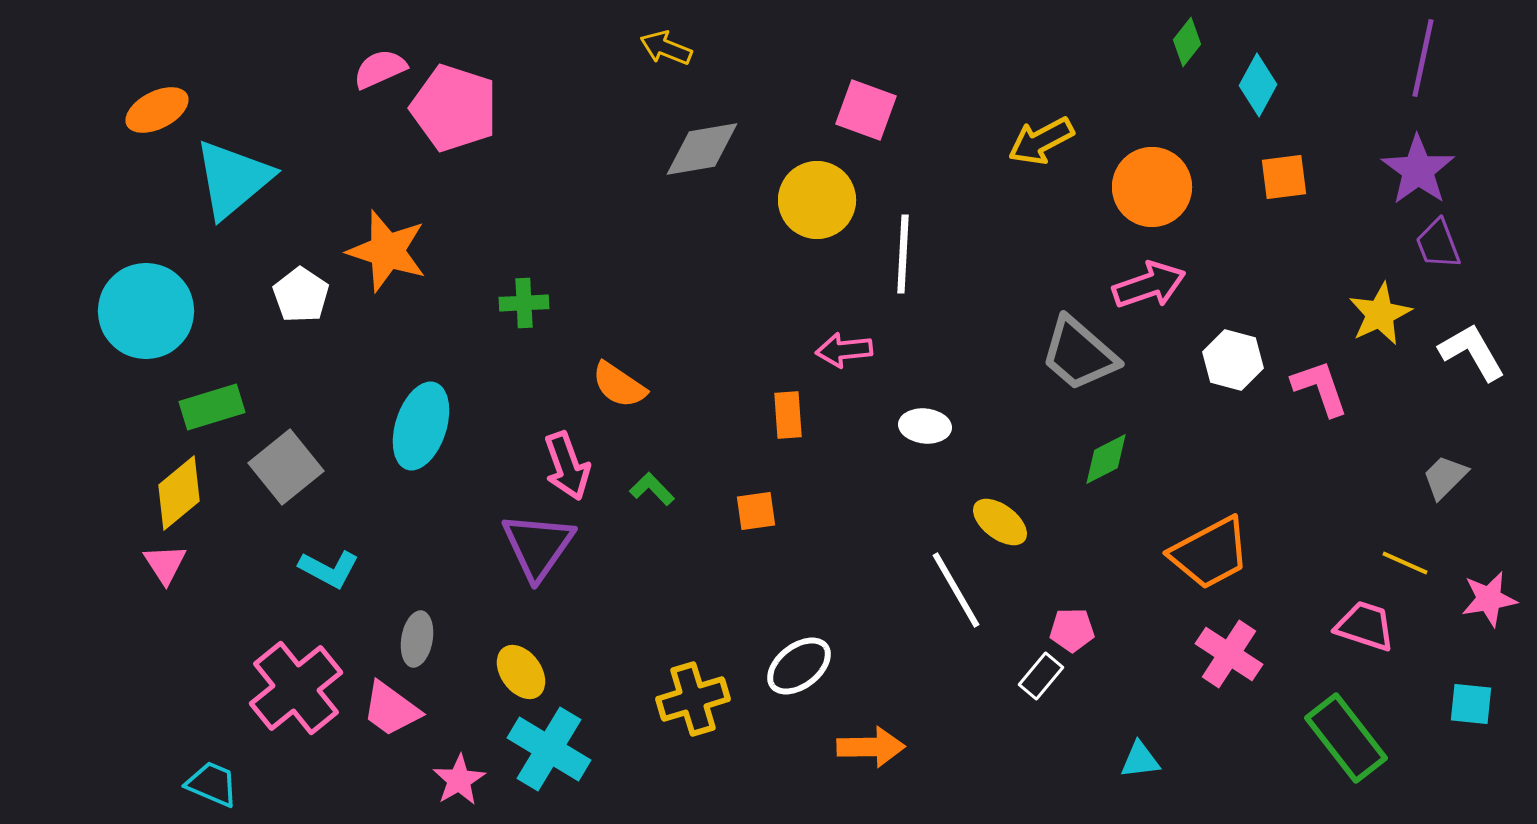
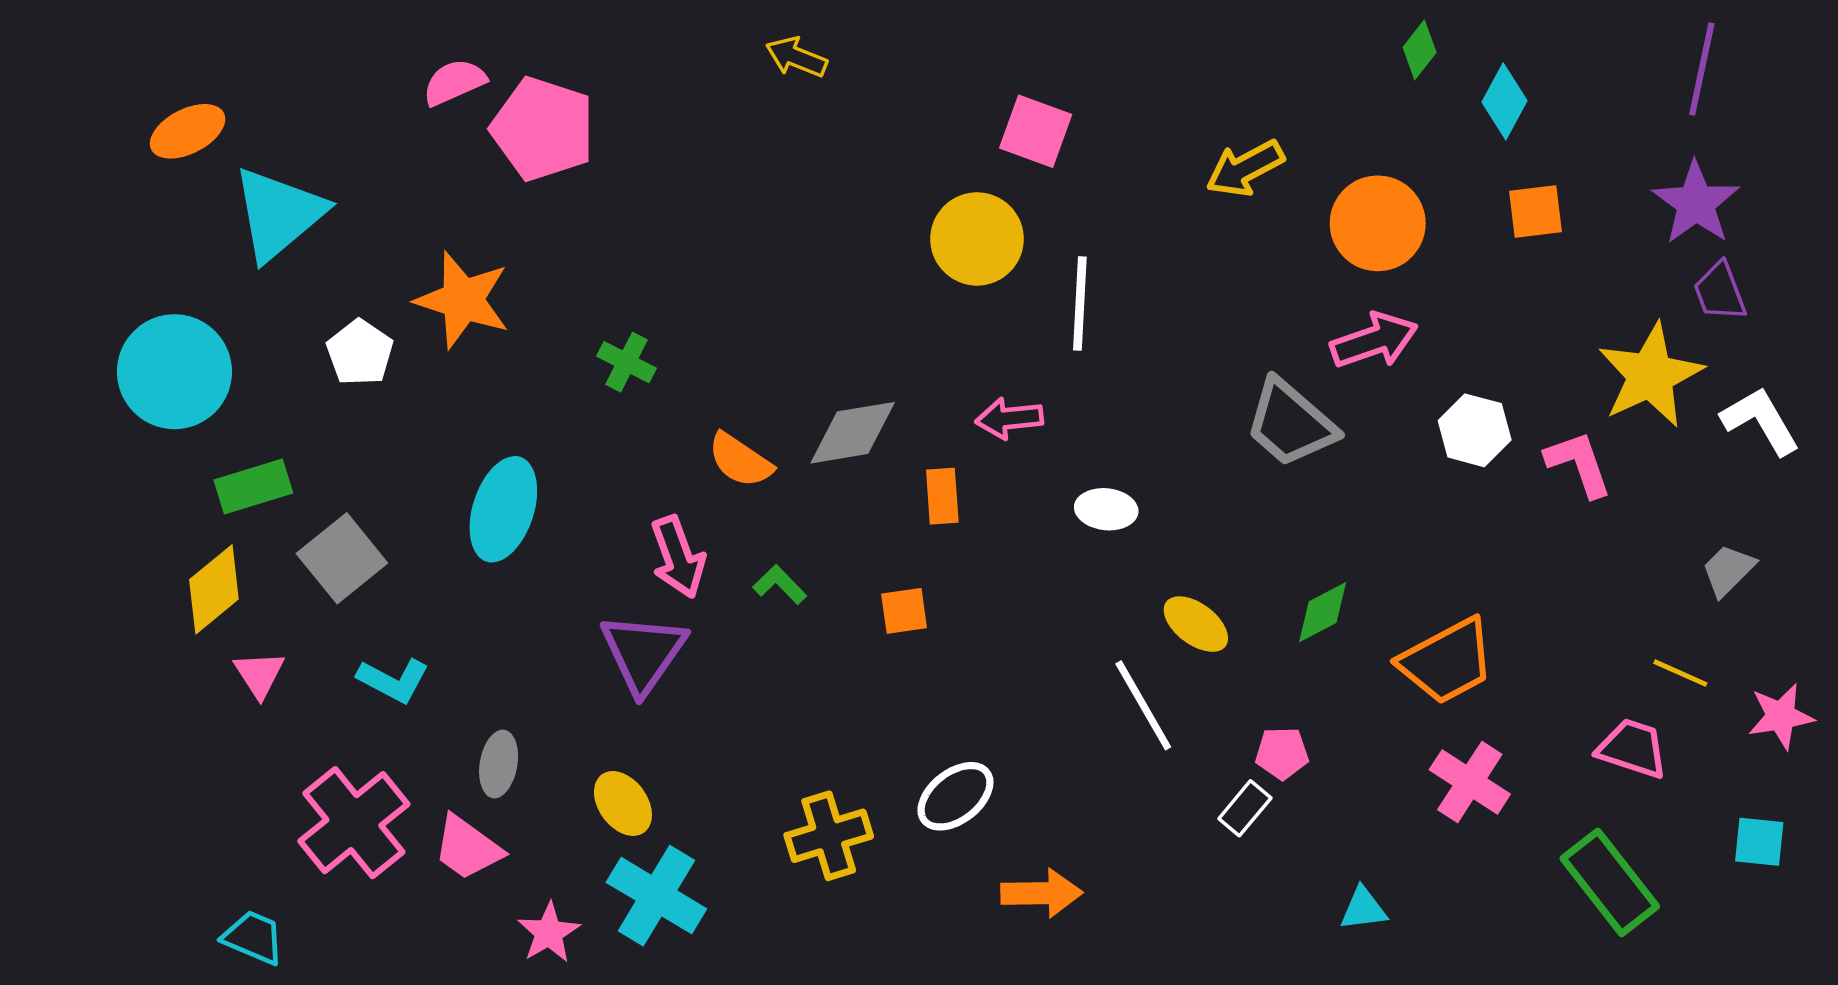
gray diamond: (702, 149) -> (853, 433), moved
green cross: (524, 303) -> (627, 362), turned 30
yellow star: (1380, 314) -> (1650, 375), size x1.4
green diamond: (1106, 459) -> (1323, 612), moved
pink triangle: (165, 564) -> (259, 674), moved

